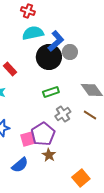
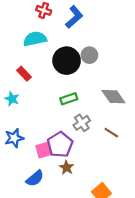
cyan semicircle: (33, 33) -> (35, 39), moved
blue L-shape: (56, 41) -> (74, 17), moved
brown line: (90, 115) -> (111, 133), moved

